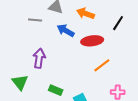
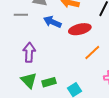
green triangle: (20, 82) -> (29, 80), moved
green rectangle: (56, 90) -> (49, 82), turned -32

